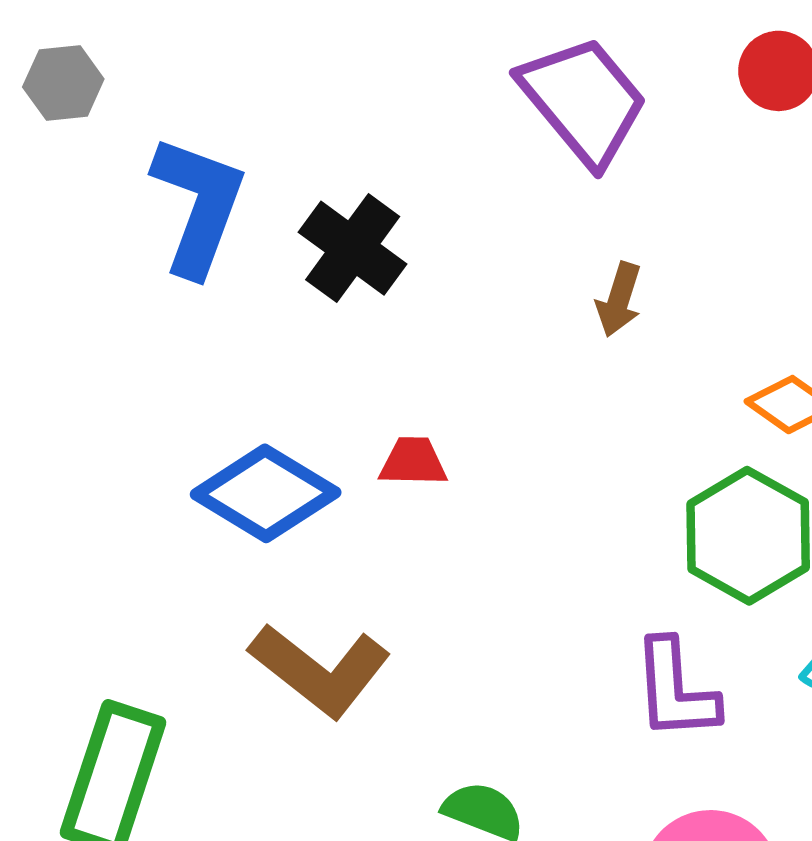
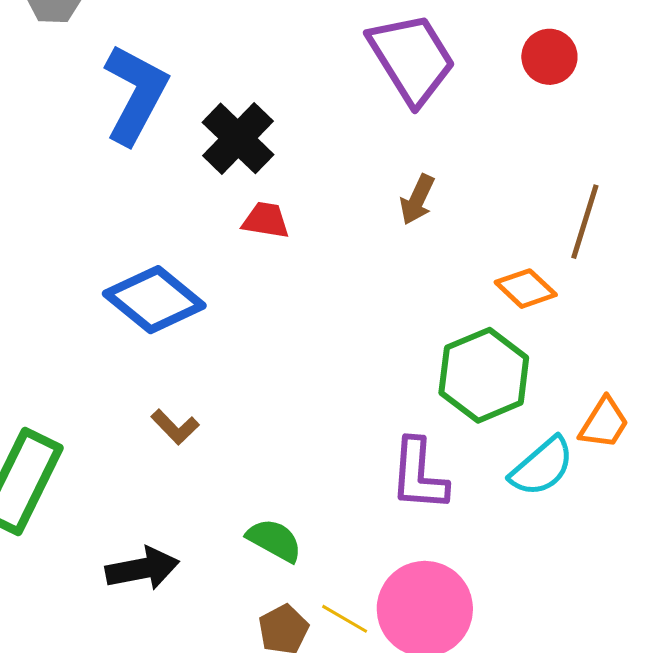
red trapezoid: (413, 462) -> (266, 220), moved
brown L-shape: (320, 670) -> (175, 427), size x0.5

